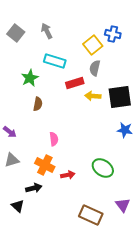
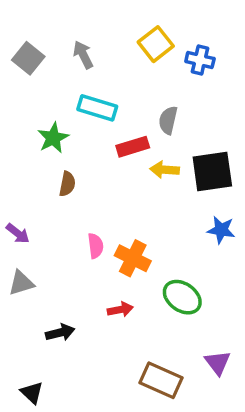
yellow square: (93, 45) -> (156, 44), moved
orange cross: (45, 165) -> (133, 258), moved
black triangle: (18, 206) -> (32, 393), moved

